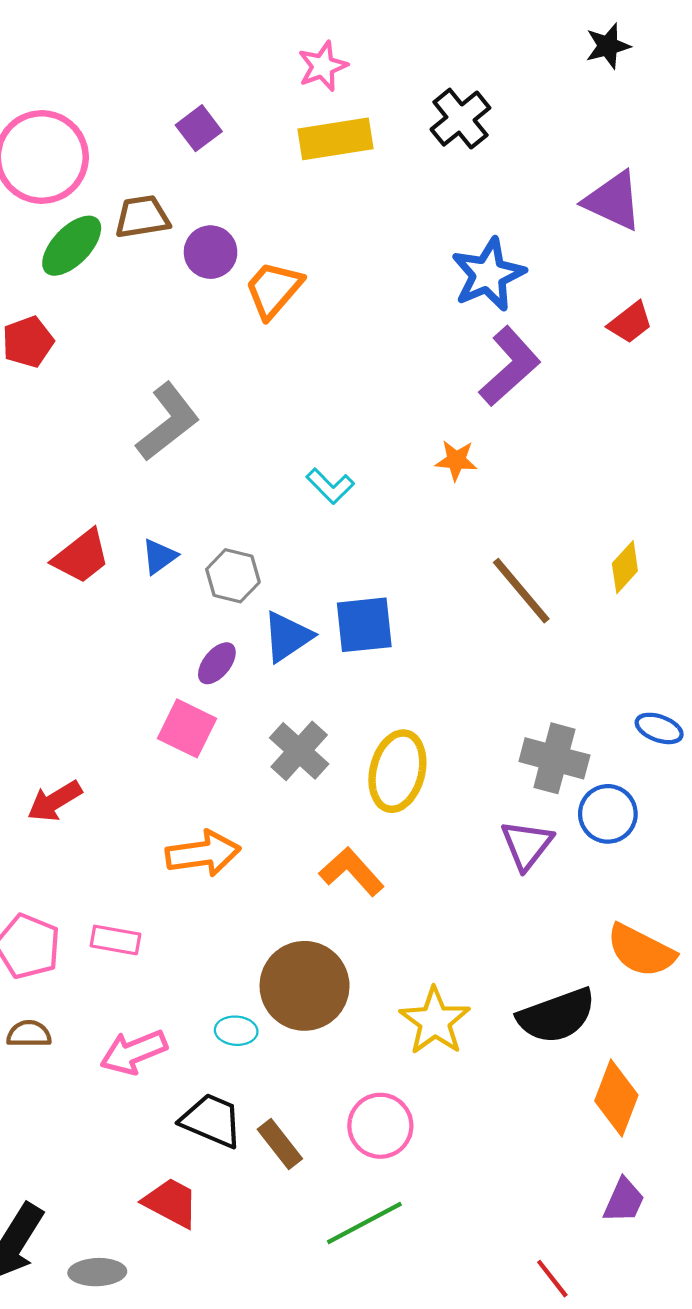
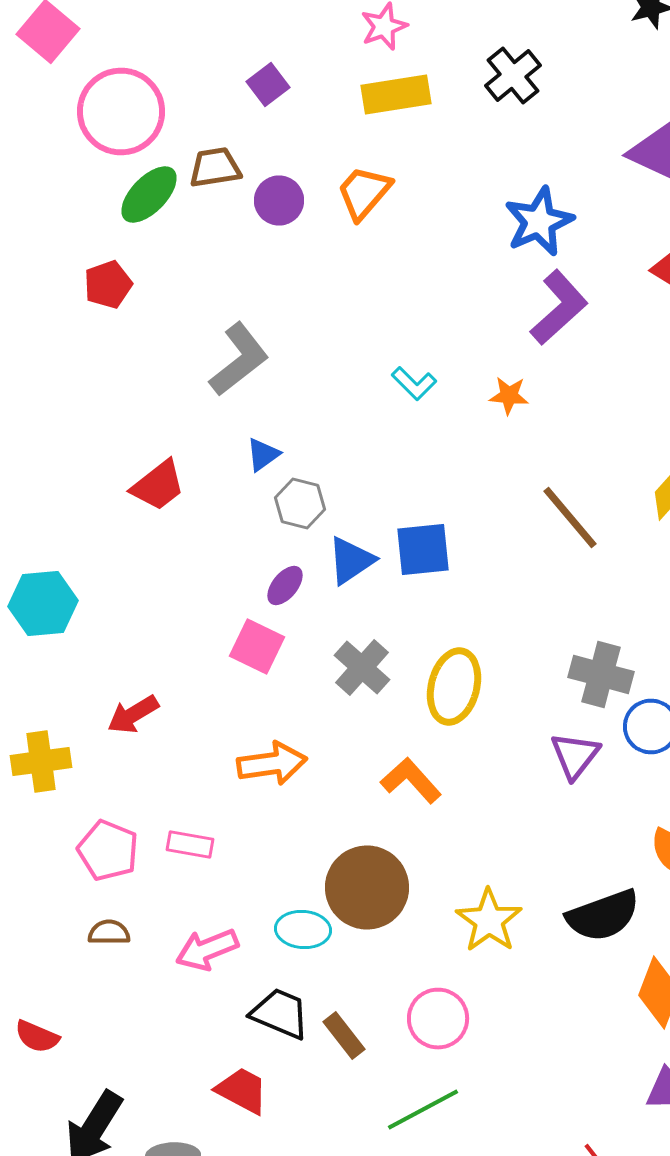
orange trapezoid: (274, 289) -> (364, 192), moved
cyan L-shape: (330, 486) -> (414, 384), moved
blue triangle: (159, 556) -> (263, 454), moved
cyan ellipse: (236, 1031) -> (303, 930), size x1.4

